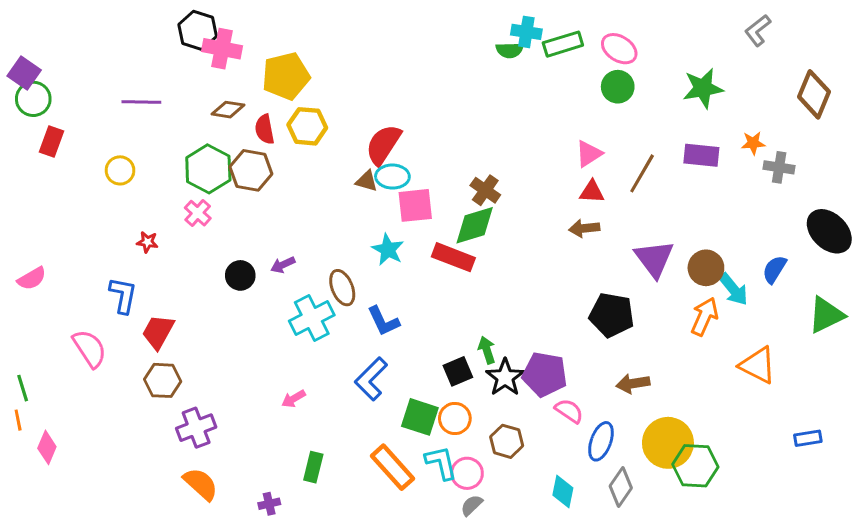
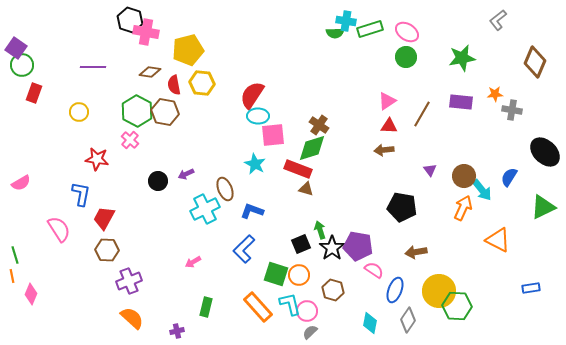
brown triangle: (367, 181) -> (306, 189), moved
red star: (147, 242) -> (97, 159), size x1.6
purple triangle: (654, 259) -> (430, 170), size x0.5
blue L-shape: (383, 321) -> (252, 211), turned 135

